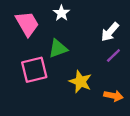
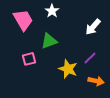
purple line: (113, 56) -> (90, 58), moved
pink square: (34, 70) -> (29, 59), size x0.6

